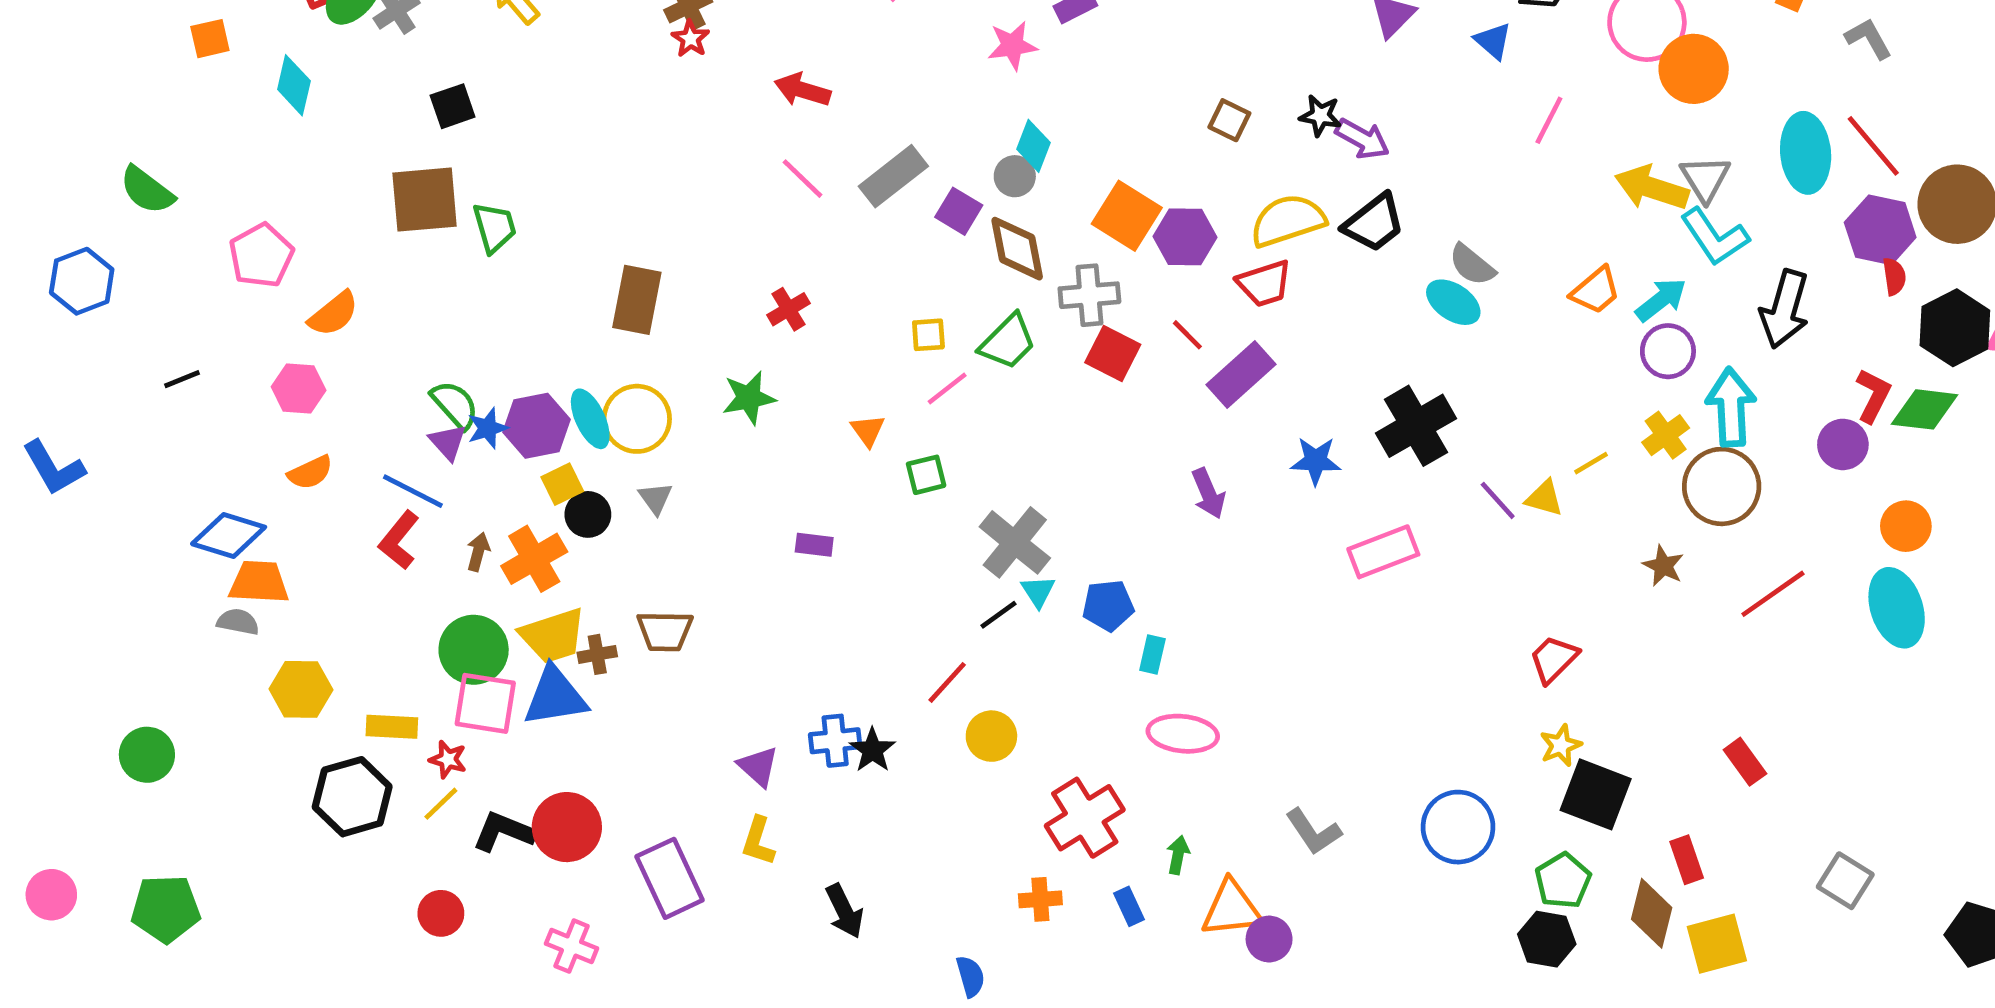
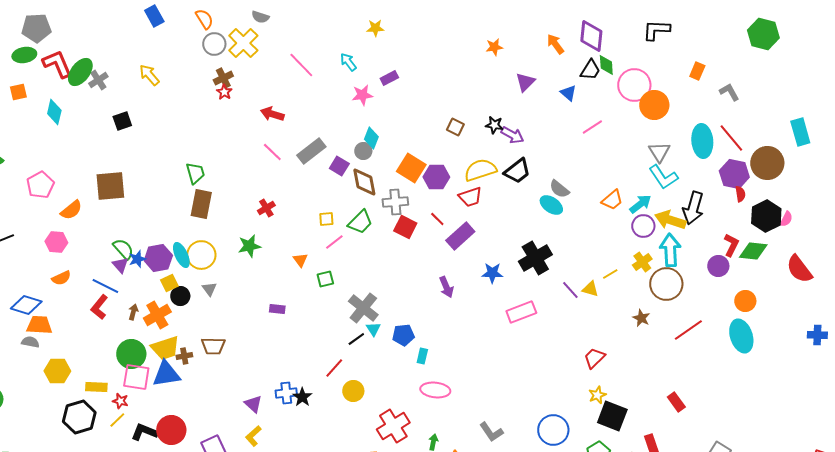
pink line: (1549, 120) -> (592, 127), turned 30
yellow arrow: (1652, 188) -> (670, 220), moved
brown square: (425, 200) -> (110, 186), moved
green trapezoid: (495, 228) -> (195, 173), moved
yellow L-shape: (758, 841) -> (253, 436), turned 30

